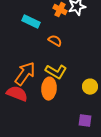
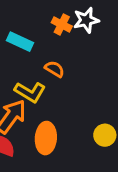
yellow L-shape: (56, 72) -> (30, 92), moved

